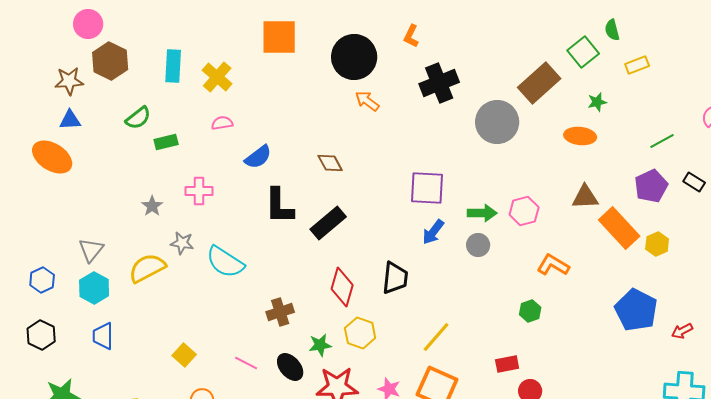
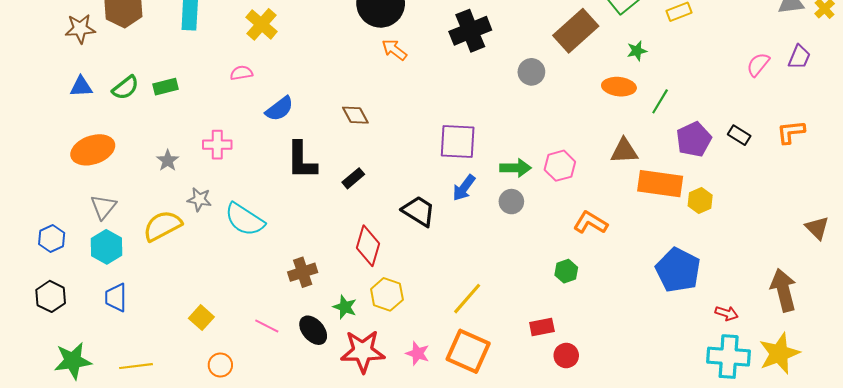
yellow cross: (217, 77) -> (261, 24), moved
green semicircle: (138, 118) -> (125, 88), moved
blue triangle: (70, 120) -> (81, 87), moved
gray circle: (497, 122) -> (531, 72), size x0.6
green line: (662, 141) -> (660, 101), moved, turned -30
green rectangle: (166, 142) -> (166, 87), moved
orange ellipse: (52, 157) -> (93, 150), moved, turned -51
black rectangle: (328, 223) -> (353, 178), size x0.6
orange rectangle: (619, 228) -> (660, 184), turned -39
black trapezoid: (395, 278) -> (419, 211), moved, turned -64
red arrow: (682, 331) -> (726, 313), moved, turned -135
green star: (320, 345) -> (345, 307), turned 30

